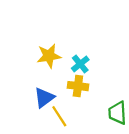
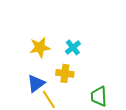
cyan cross: (80, 64) -> (73, 47), moved

